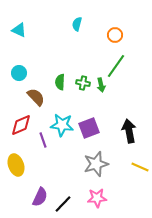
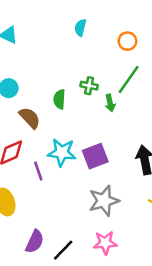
green cross: (83, 83) -> (89, 86), moved

